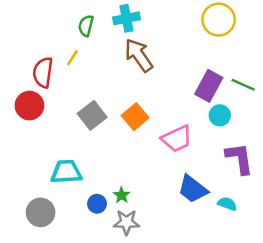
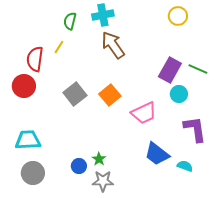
yellow circle: (219, 20) -> (178, 16), size x0.7
cyan trapezoid: (66, 172) -> (28, 140), moved

